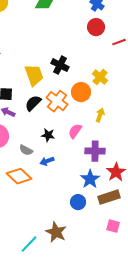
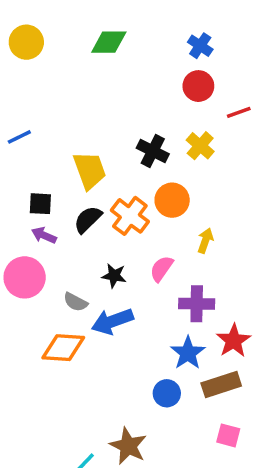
black cross: (60, 65) -> (153, 151), moved
yellow cross: (100, 77) -> (200, 146), moved
blue arrow: (47, 161) -> (112, 321), size x1.6
orange diamond: (19, 176) -> (63, 348), turned -40

